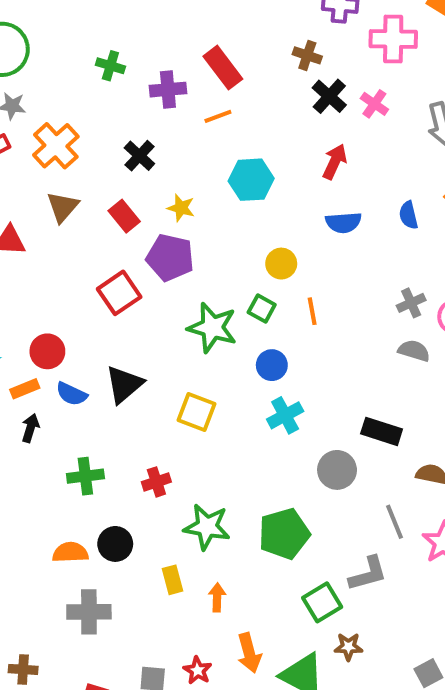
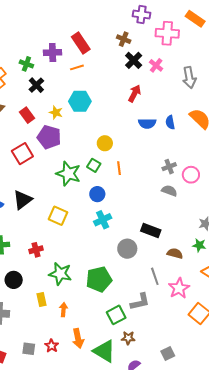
green cross: (110, 66) -> (26, 64), moved
cyan hexagon: (251, 180) -> (80, 101), moved
blue semicircle: (343, 223) -> (147, 123), moved

